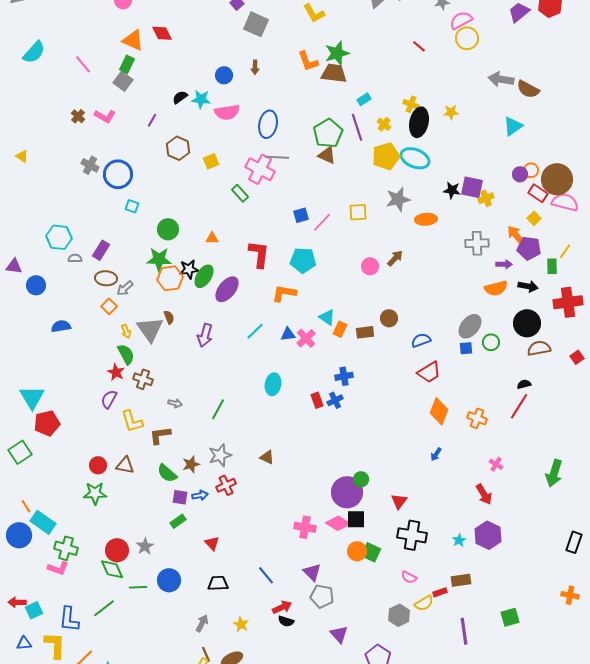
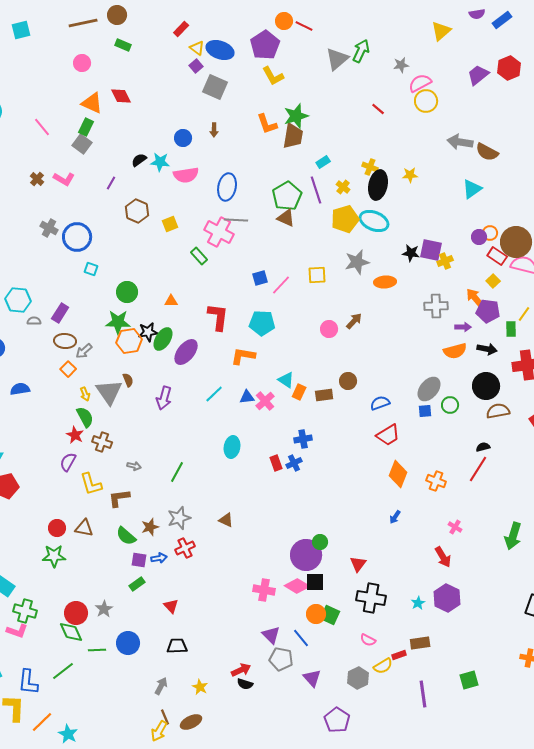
brown trapezoid: (334, 73) -> (293, 136), turned 92
blue line: (266, 575) -> (301, 638), moved
purple triangle: (339, 634) -> (312, 678), moved

